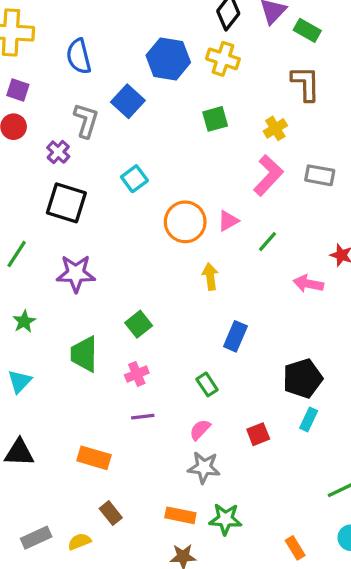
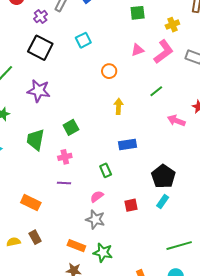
pink triangle: (228, 221) -> (138, 50), moved
orange circle: (185, 222) -> (109, 71), size x0.6
blue rectangle: (235, 336) -> (127, 144), turned 48
black pentagon: (303, 378) -> (163, 176), turned -30
yellow semicircle: (79, 542) -> (13, 242), moved

